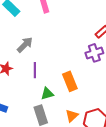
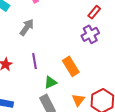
gray arrow: (25, 45) -> (27, 27), moved

